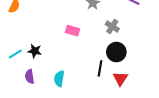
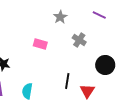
black circle: (116, 52) -> (105, 65), moved

